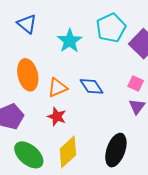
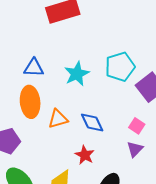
blue triangle: (27, 24) -> (34, 68), moved, turned -45
red star: (57, 117) -> (85, 155), moved

